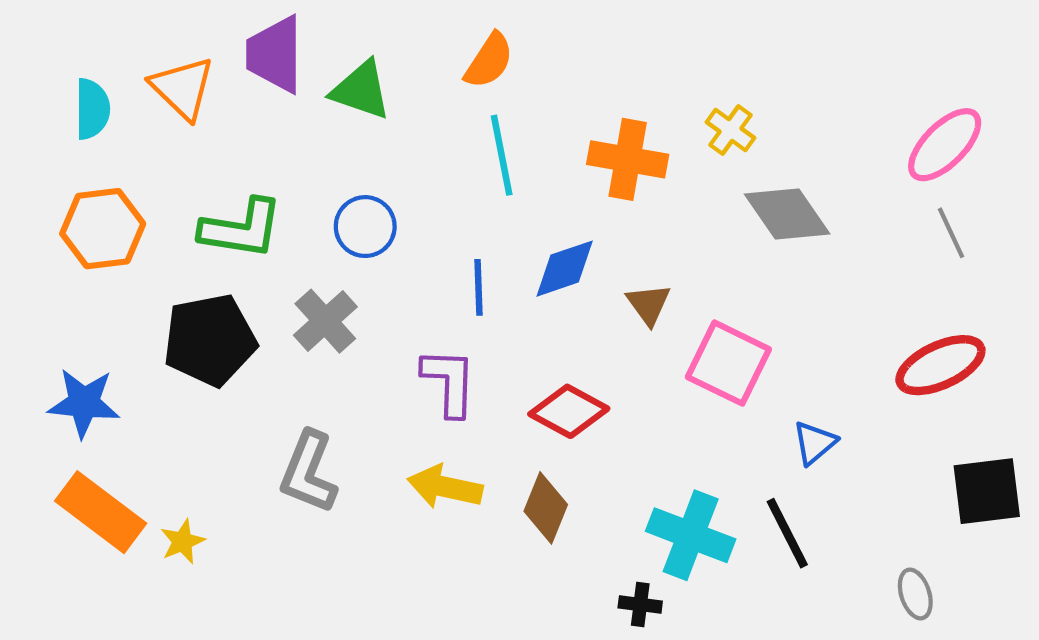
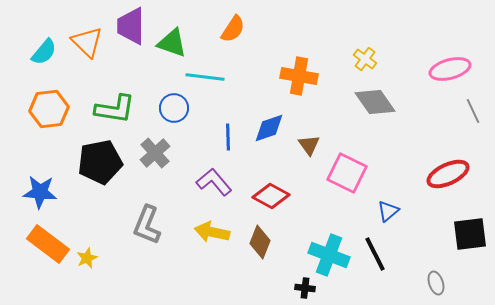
cyan semicircle: (92, 109) -> (44, 52), turned 40
yellow cross: (731, 130) -> (365, 59), moved
pink ellipse: (945, 145) -> (450, 69), turned 30
cyan line: (502, 155) -> (205, 77), moved, turned -72
gray line: (951, 233) -> (473, 111), moved
purple L-shape: (449, 382) -> (214, 182), turned -42

